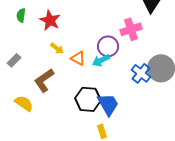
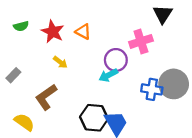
green semicircle: (21, 15) -> (21, 26), turned -112
orange triangle: (78, 58) -> (83, 32), moved
blue cross: (141, 73) -> (152, 89), turned -30

